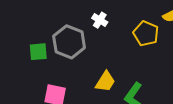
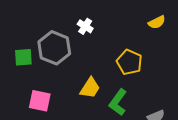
yellow pentagon: (146, 33) -> (129, 62), moved

